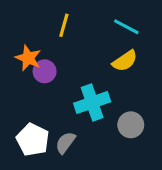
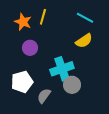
orange star: (28, 58) -> (23, 22), moved
gray circle: (131, 125) -> (72, 85), moved
white pentagon: (33, 140) -> (22, 82), moved, turned 30

